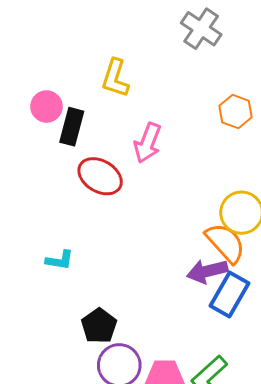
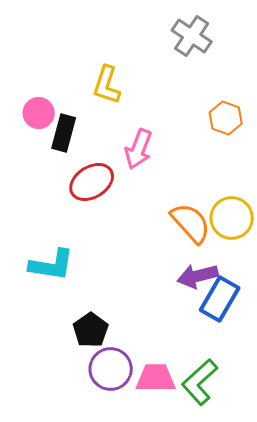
red ellipse: (100, 176) -> (92, 182), turned -63
orange semicircle: (225, 243) -> (191, 223), moved
cyan L-shape: (60, 260) -> (52, 265), size x1.6

